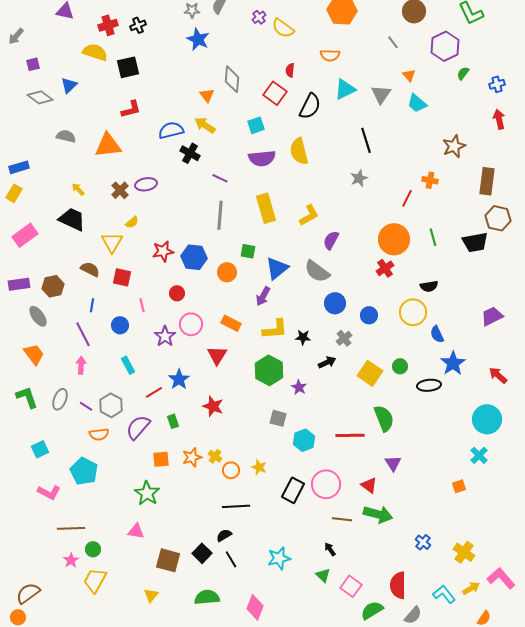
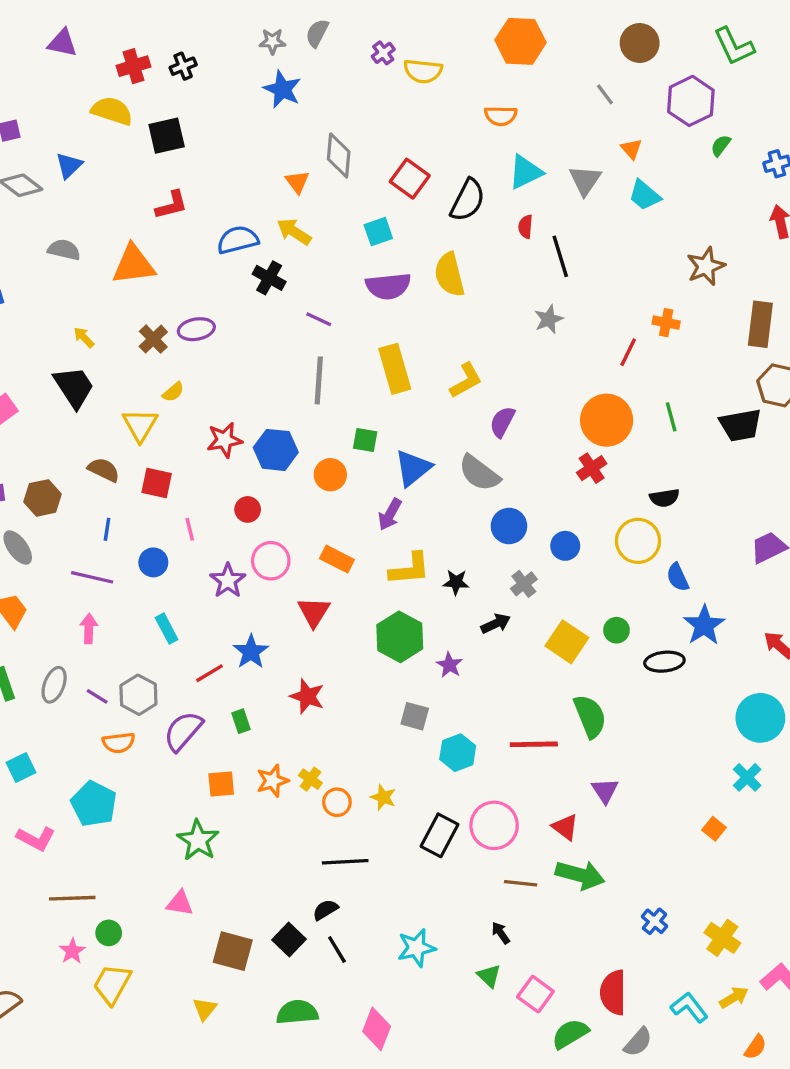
yellow semicircle: (283, 28) -> (423, 71), turned -30
red semicircle: (290, 70) -> (526, 227), moved
black trapezoid: (72, 219) -> (74, 387), turned 32
purple line: (83, 334) -> (92, 577), turned -50
orange square: (459, 486) -> (714, 829), turned -32

